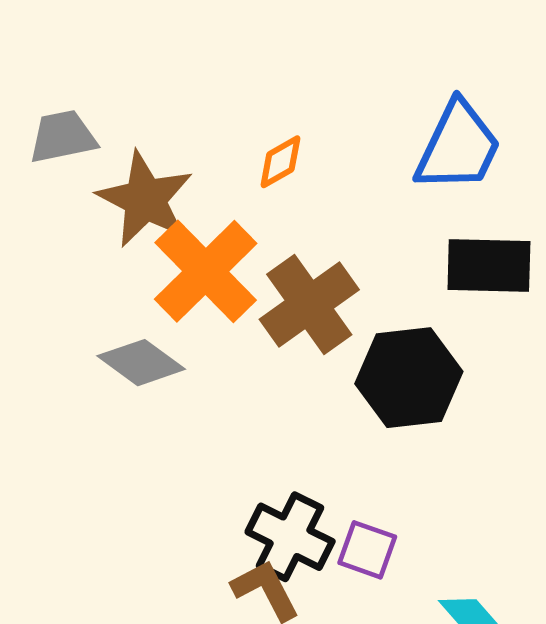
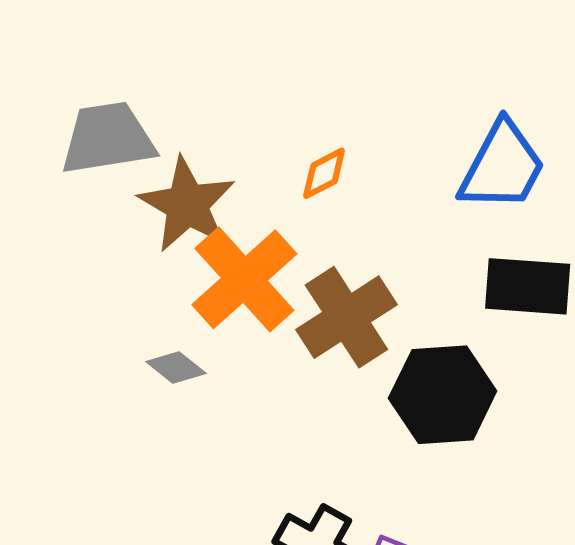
gray trapezoid: (63, 137) -> (108, 138), size x1.4
gray diamond: (141, 363) -> (176, 367), size x0.7

